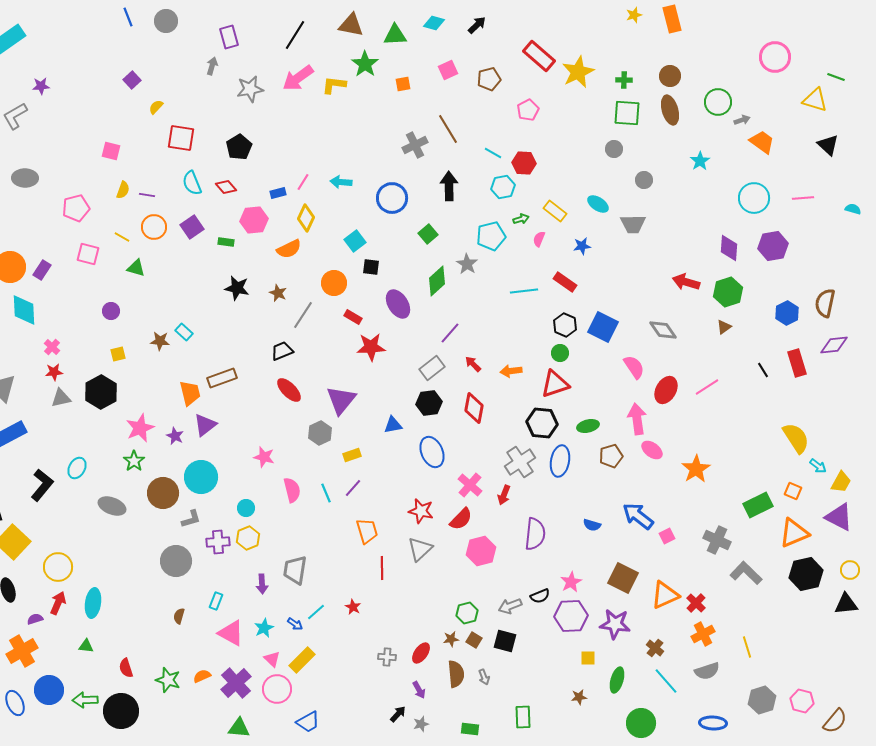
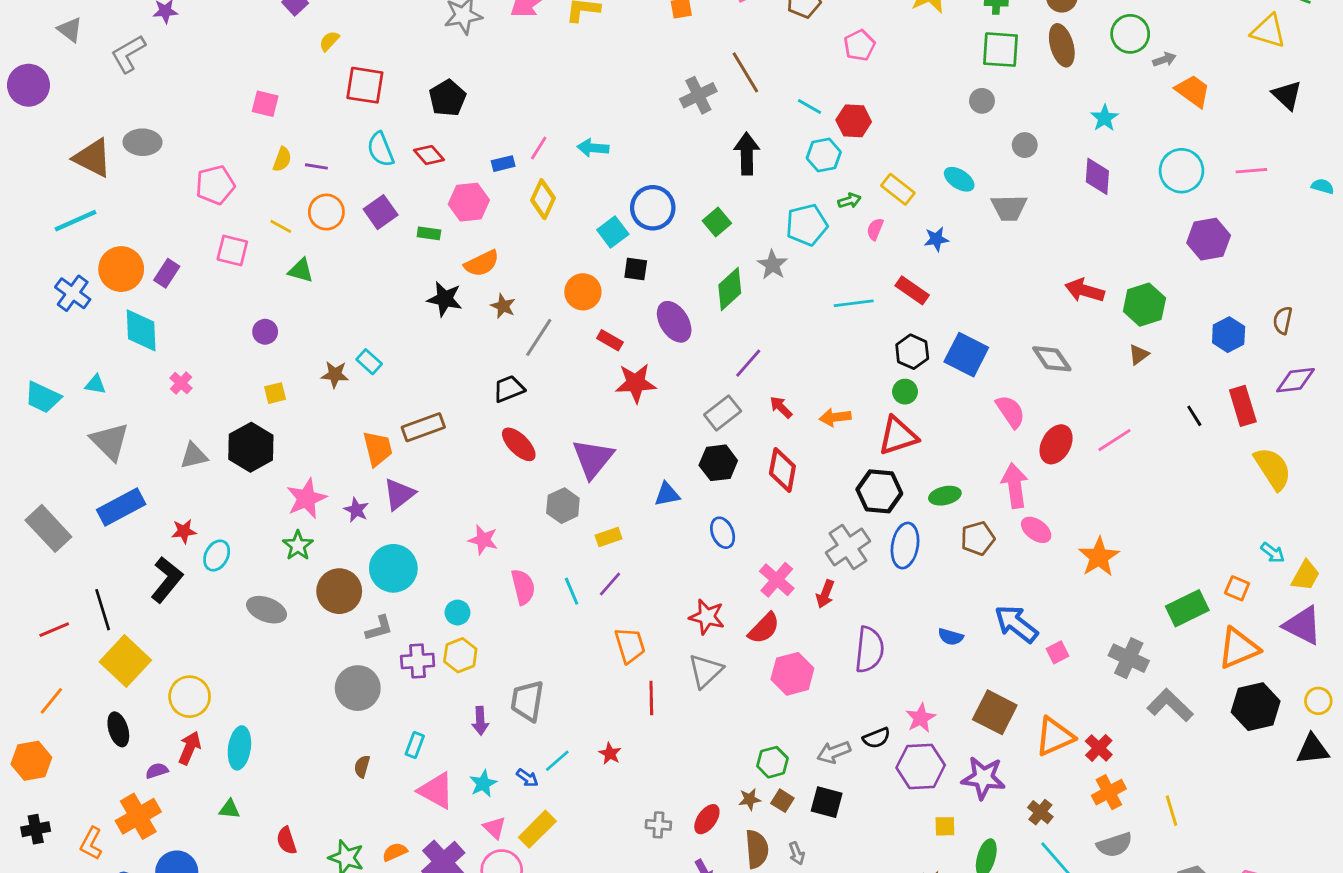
blue circle: (392, 198) -> (653, 208), moved
purple diamond: (729, 248) -> (1097, 176), moved
orange semicircle: (289, 249) -> (482, 263), moved
brown semicircle: (825, 303) -> (1283, 320), size x0.7
red star: (54, 372) -> (184, 531), moved
yellow semicircle: (796, 438) -> (1273, 469), moved
blue ellipse: (432, 452) -> (723, 533), size x0.7

